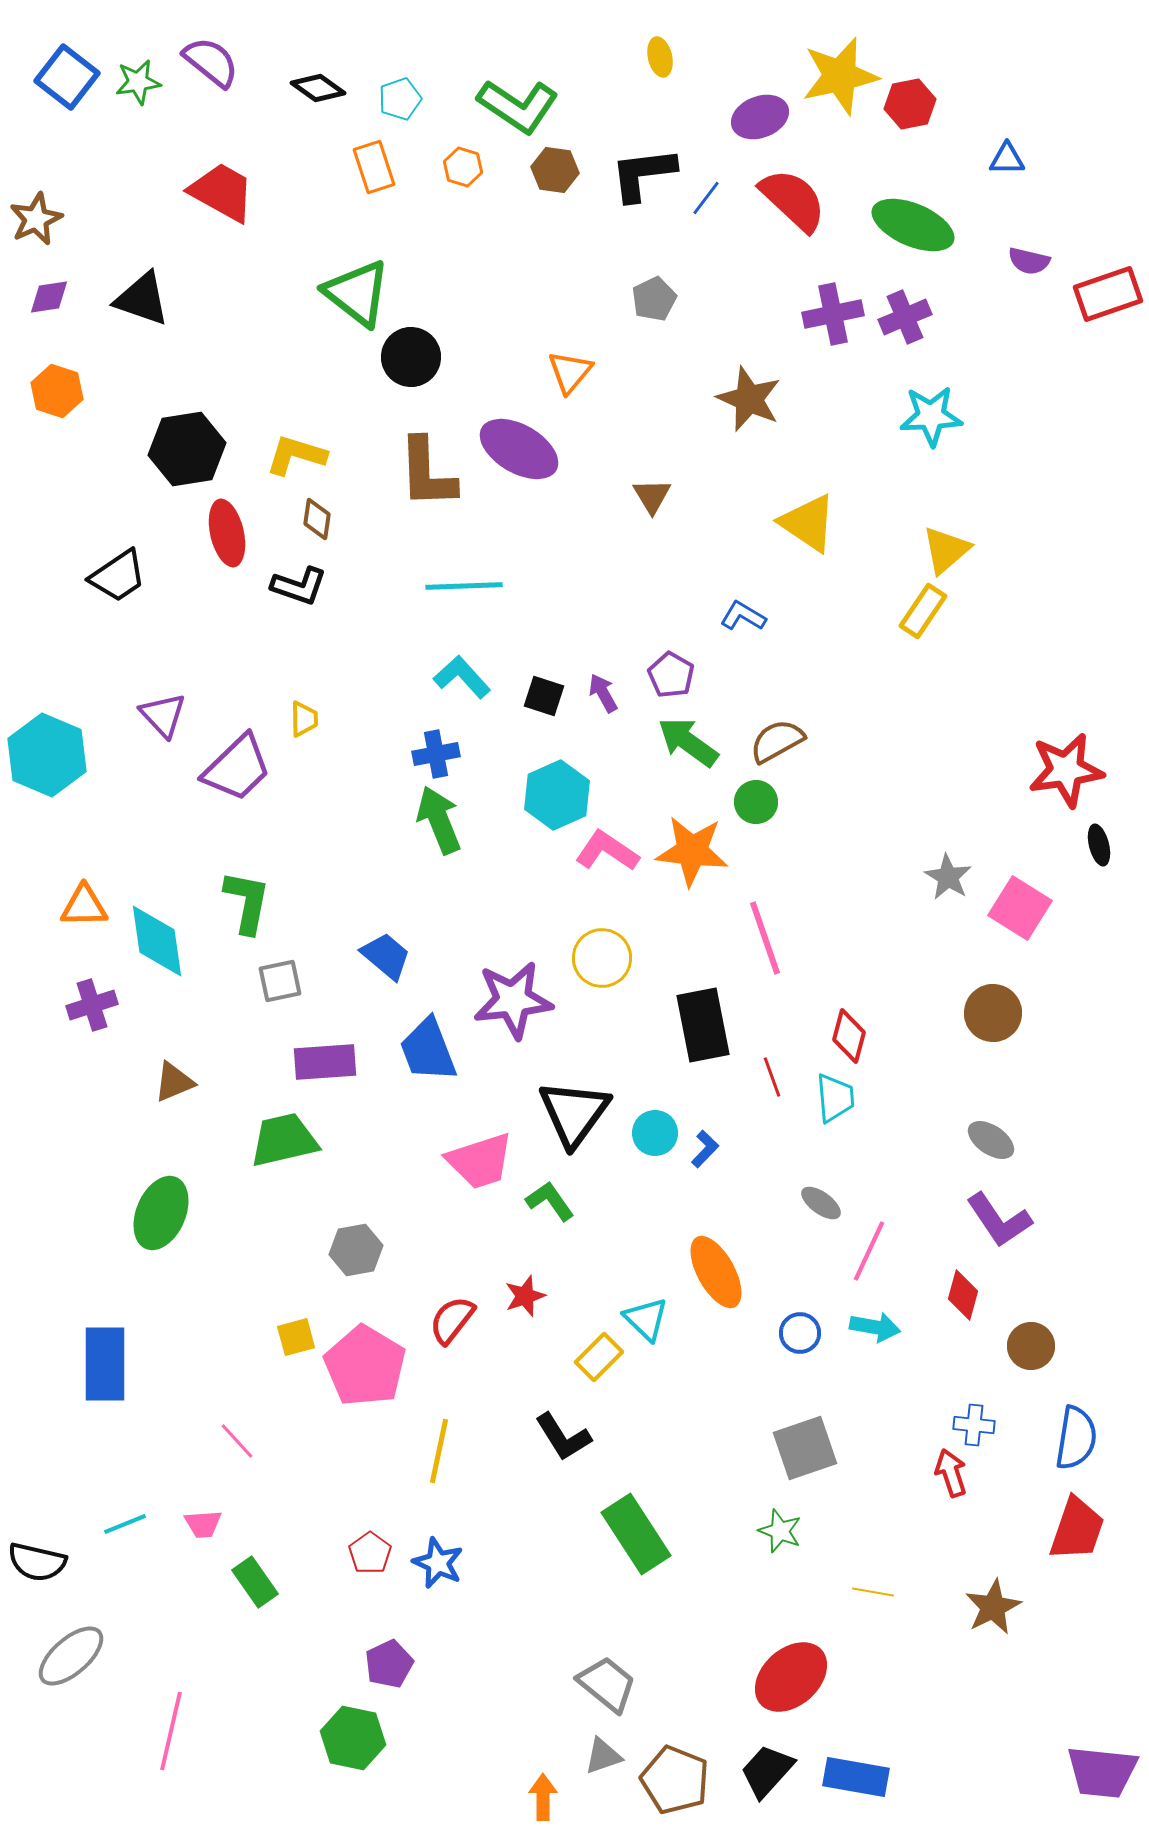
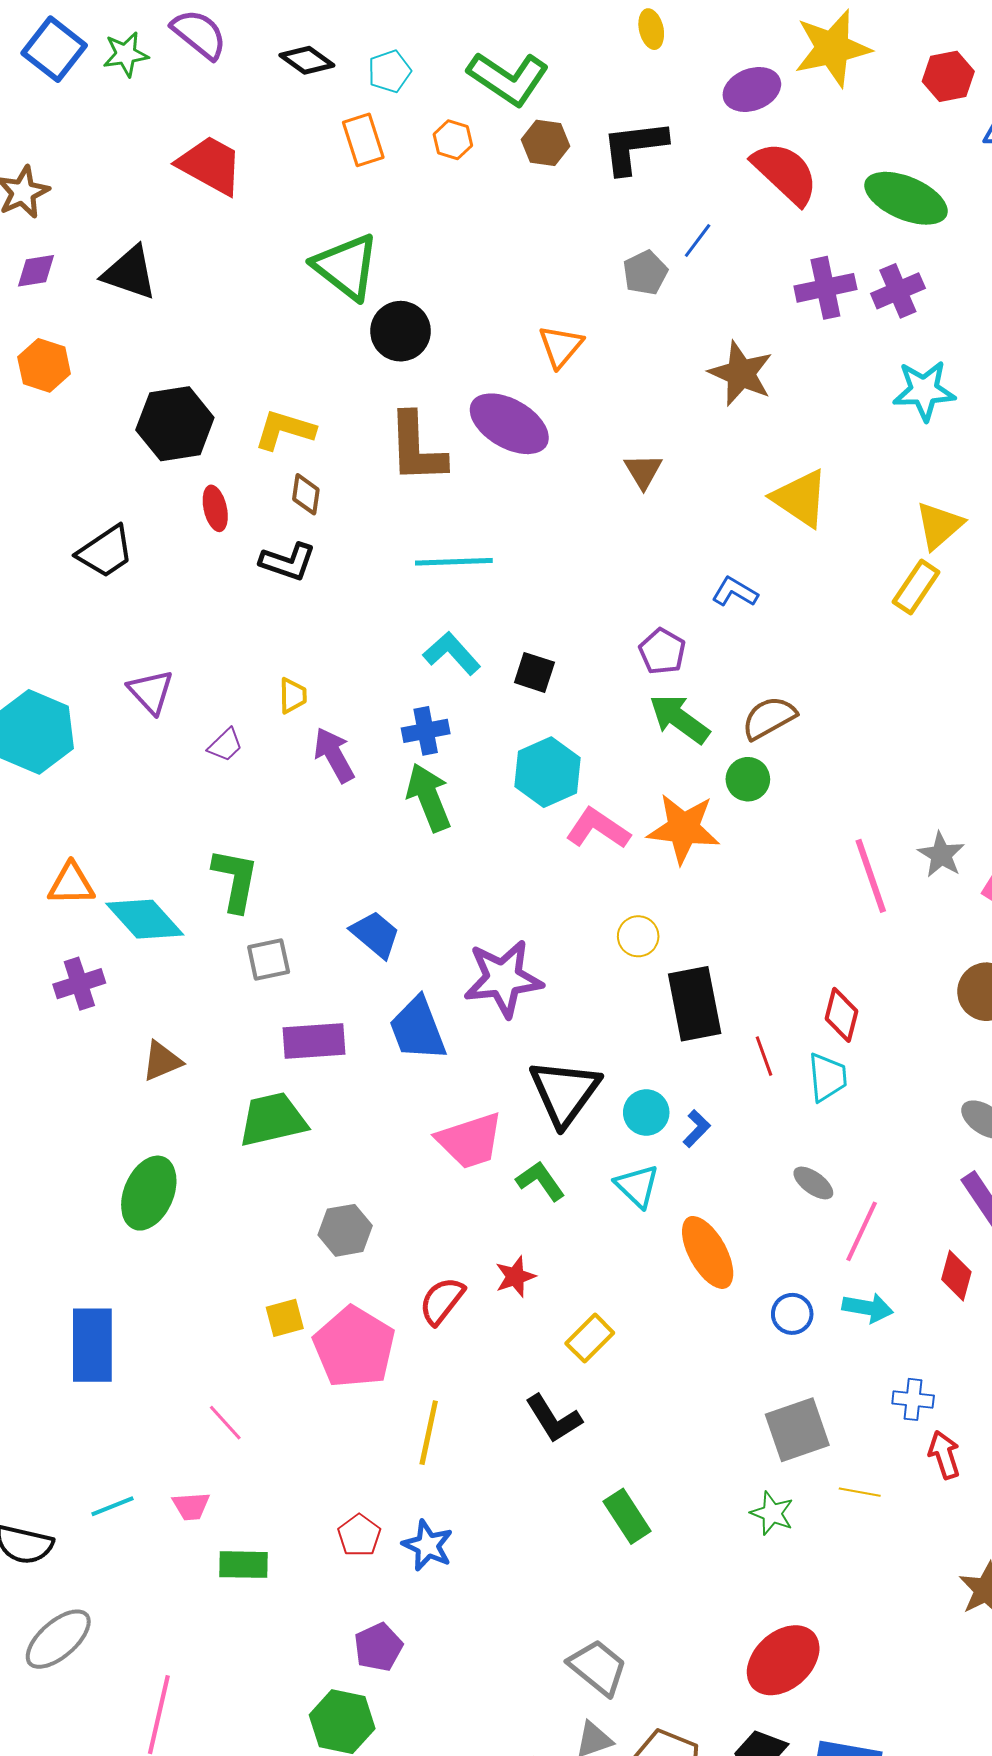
red hexagon: (910, 104) -> (948, 76), moved
blue line: (706, 198) -> (698, 241), moved
red ellipse: (227, 533) -> (215, 508), size x0.7
purple arrow: (603, 693) -> (334, 755), moved, size x1.4
purple trapezoid: (237, 768) -> (225, 745), size x0.5
pink line: (765, 938) -> (871, 876), moved
cyan diamond: (157, 941) -> (145, 919), turned -34
yellow circle: (602, 958) -> (638, 936), moved, size x0.7
cyan triangle: (646, 1319) -> (637, 1186), moved
blue cross: (974, 1425) -> (913, 1399), moved
green rectangle: (636, 1534) -> (627, 1516), size x0.7
green rectangle: (255, 1582) -> (243, 1565), turned -54
yellow line: (873, 1592) -> (860, 1492), moved

